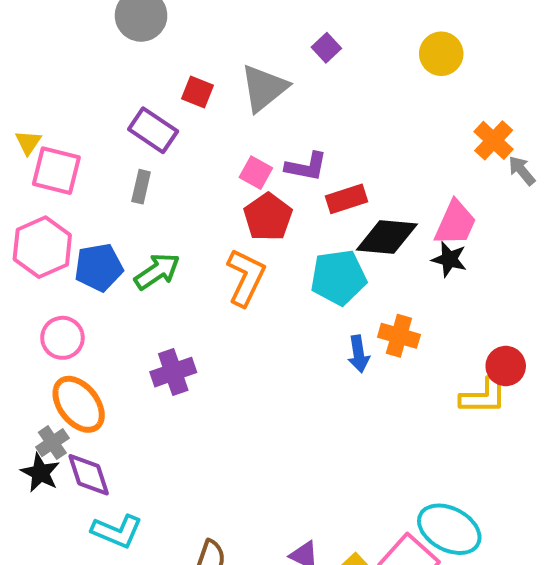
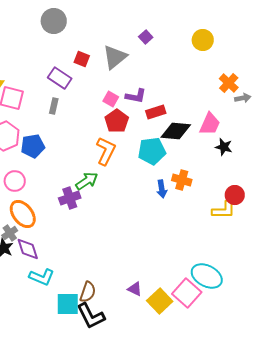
gray arrow: (522, 171) -> (243, 98), turned 119
black star: (449, 259) -> (224, 147), moved
green arrow: (157, 271) -> (87, 181), moved

